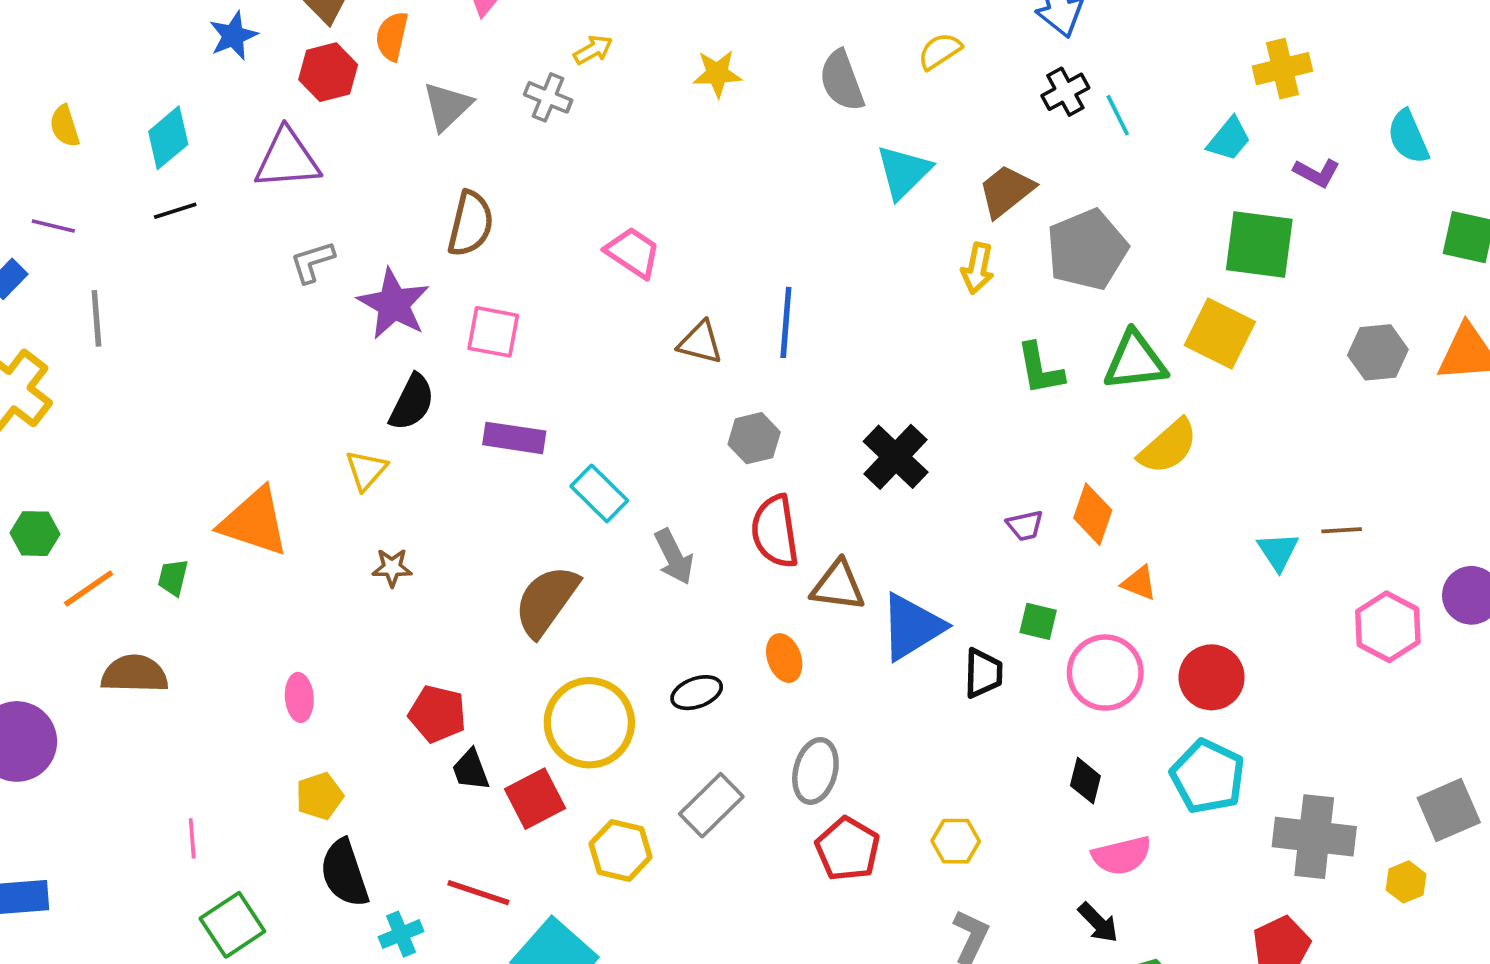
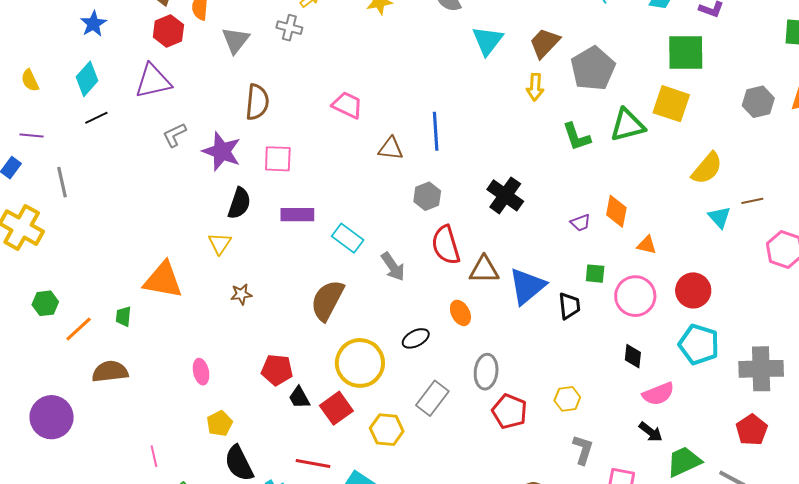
blue star: (233, 36) -> (93, 24), moved
yellow semicircle: (1168, 447) -> (707, 168), moved

